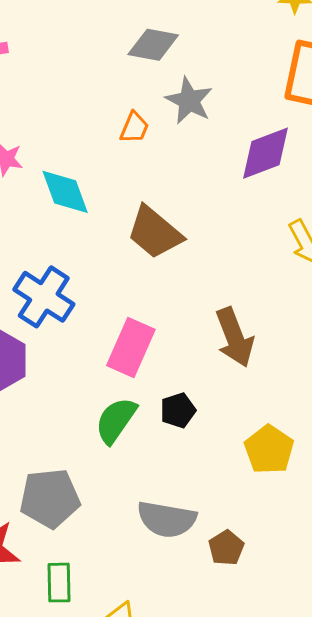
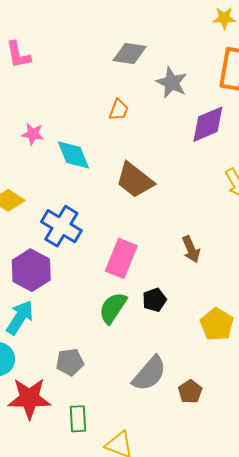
gray star: (189, 101) -> (172, 83), moved
brown arrow: (235, 337) -> (191, 249), size x0.7
gray pentagon: (50, 498) -> (70, 362), size x0.7
gray semicircle: (167, 519) -> (149, 374), turned -57

